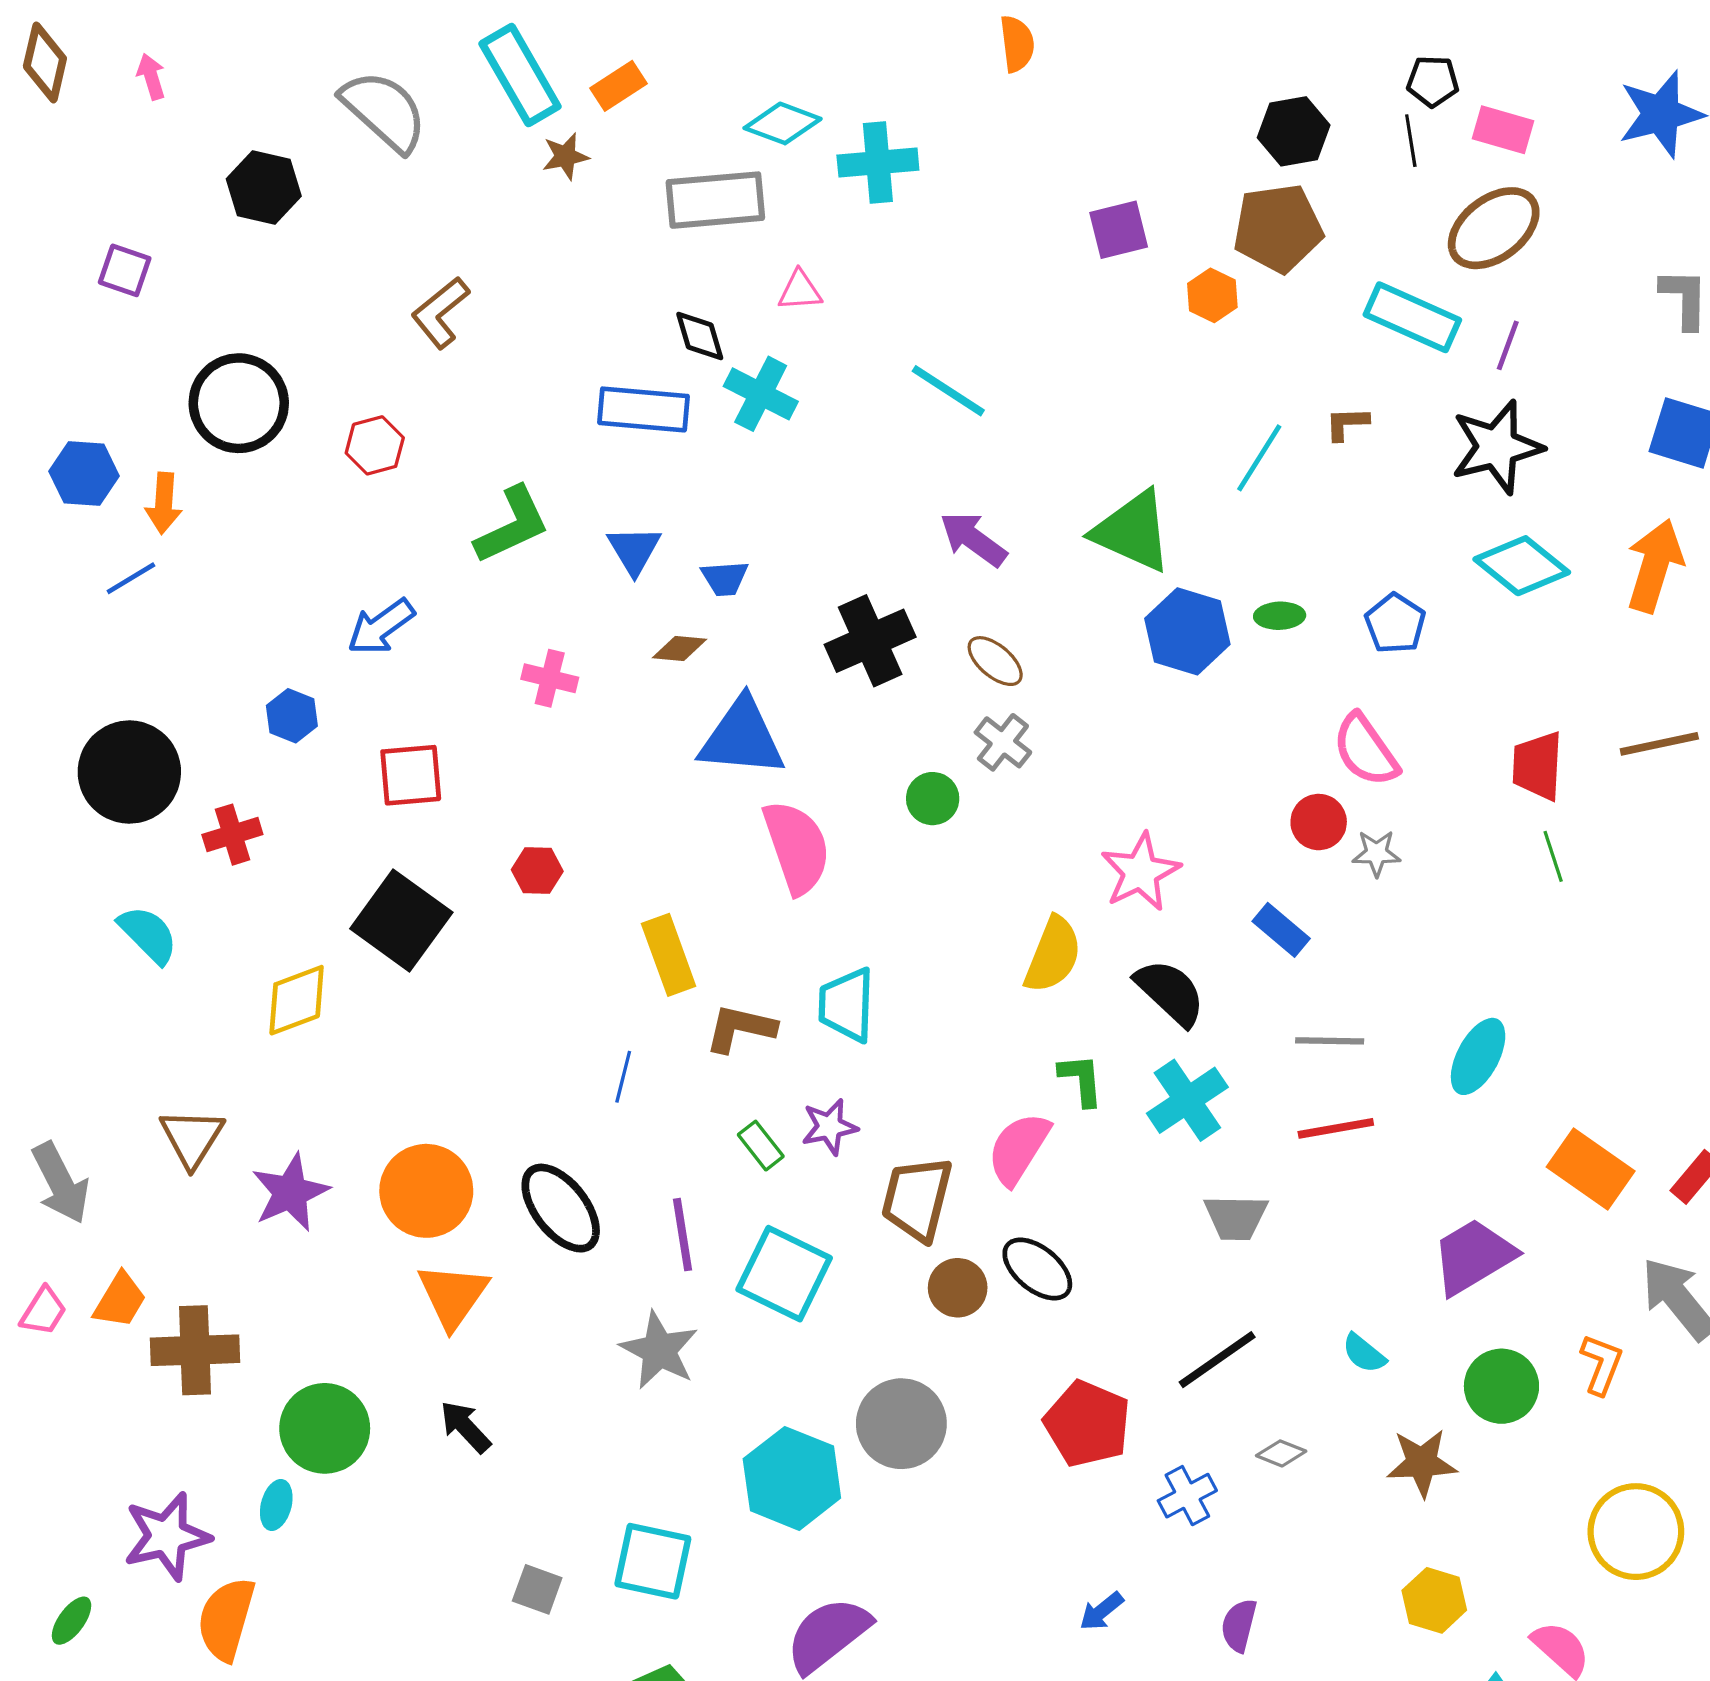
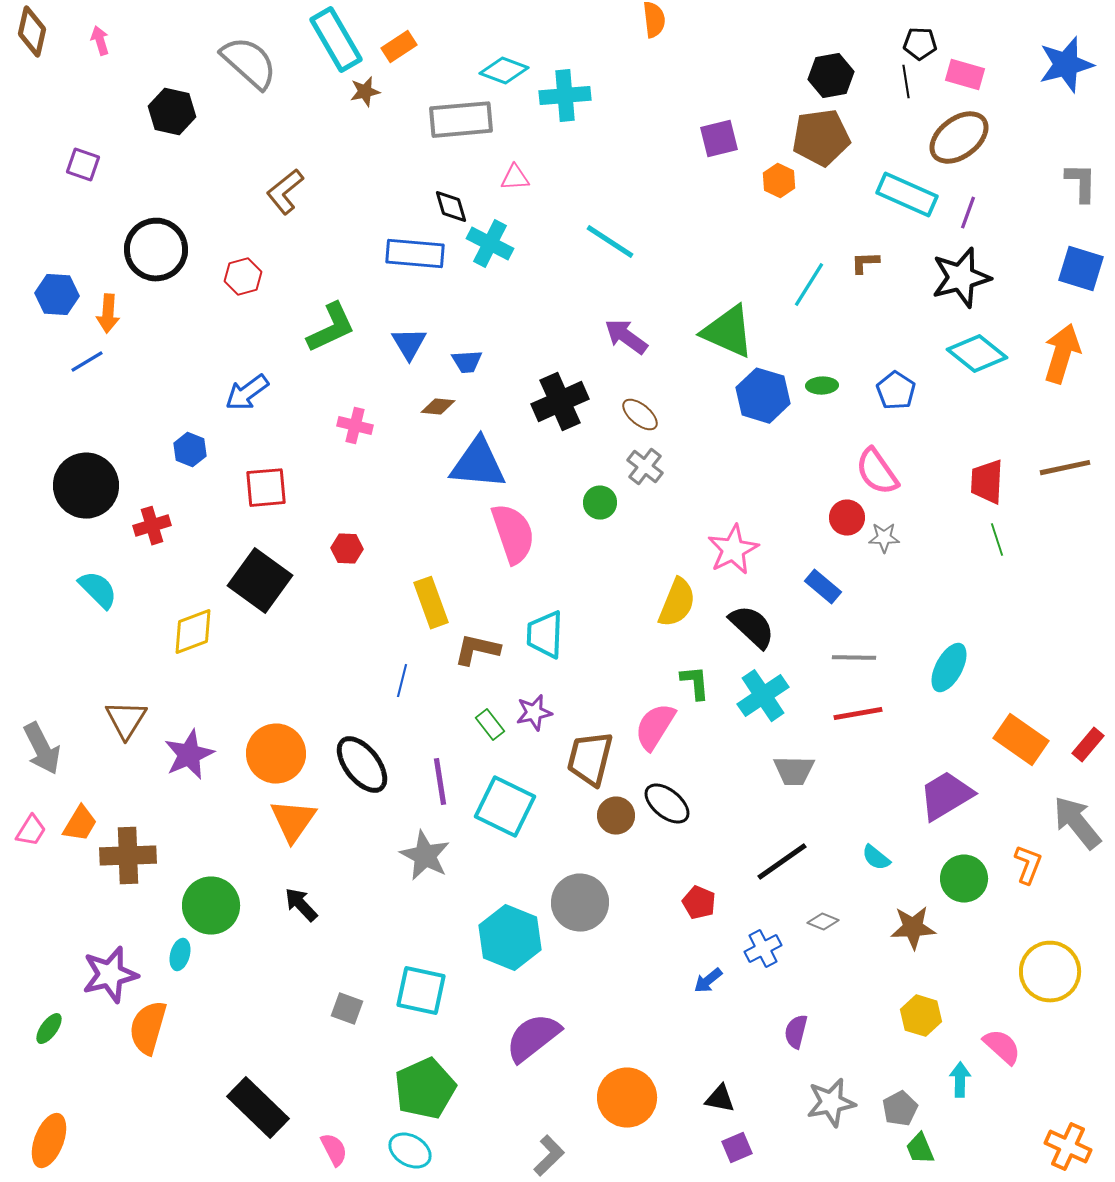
red pentagon: (1087, 1424) -> (699, 903), size x0.6
blue arrow: (1101, 1611) -> (708, 981), moved

